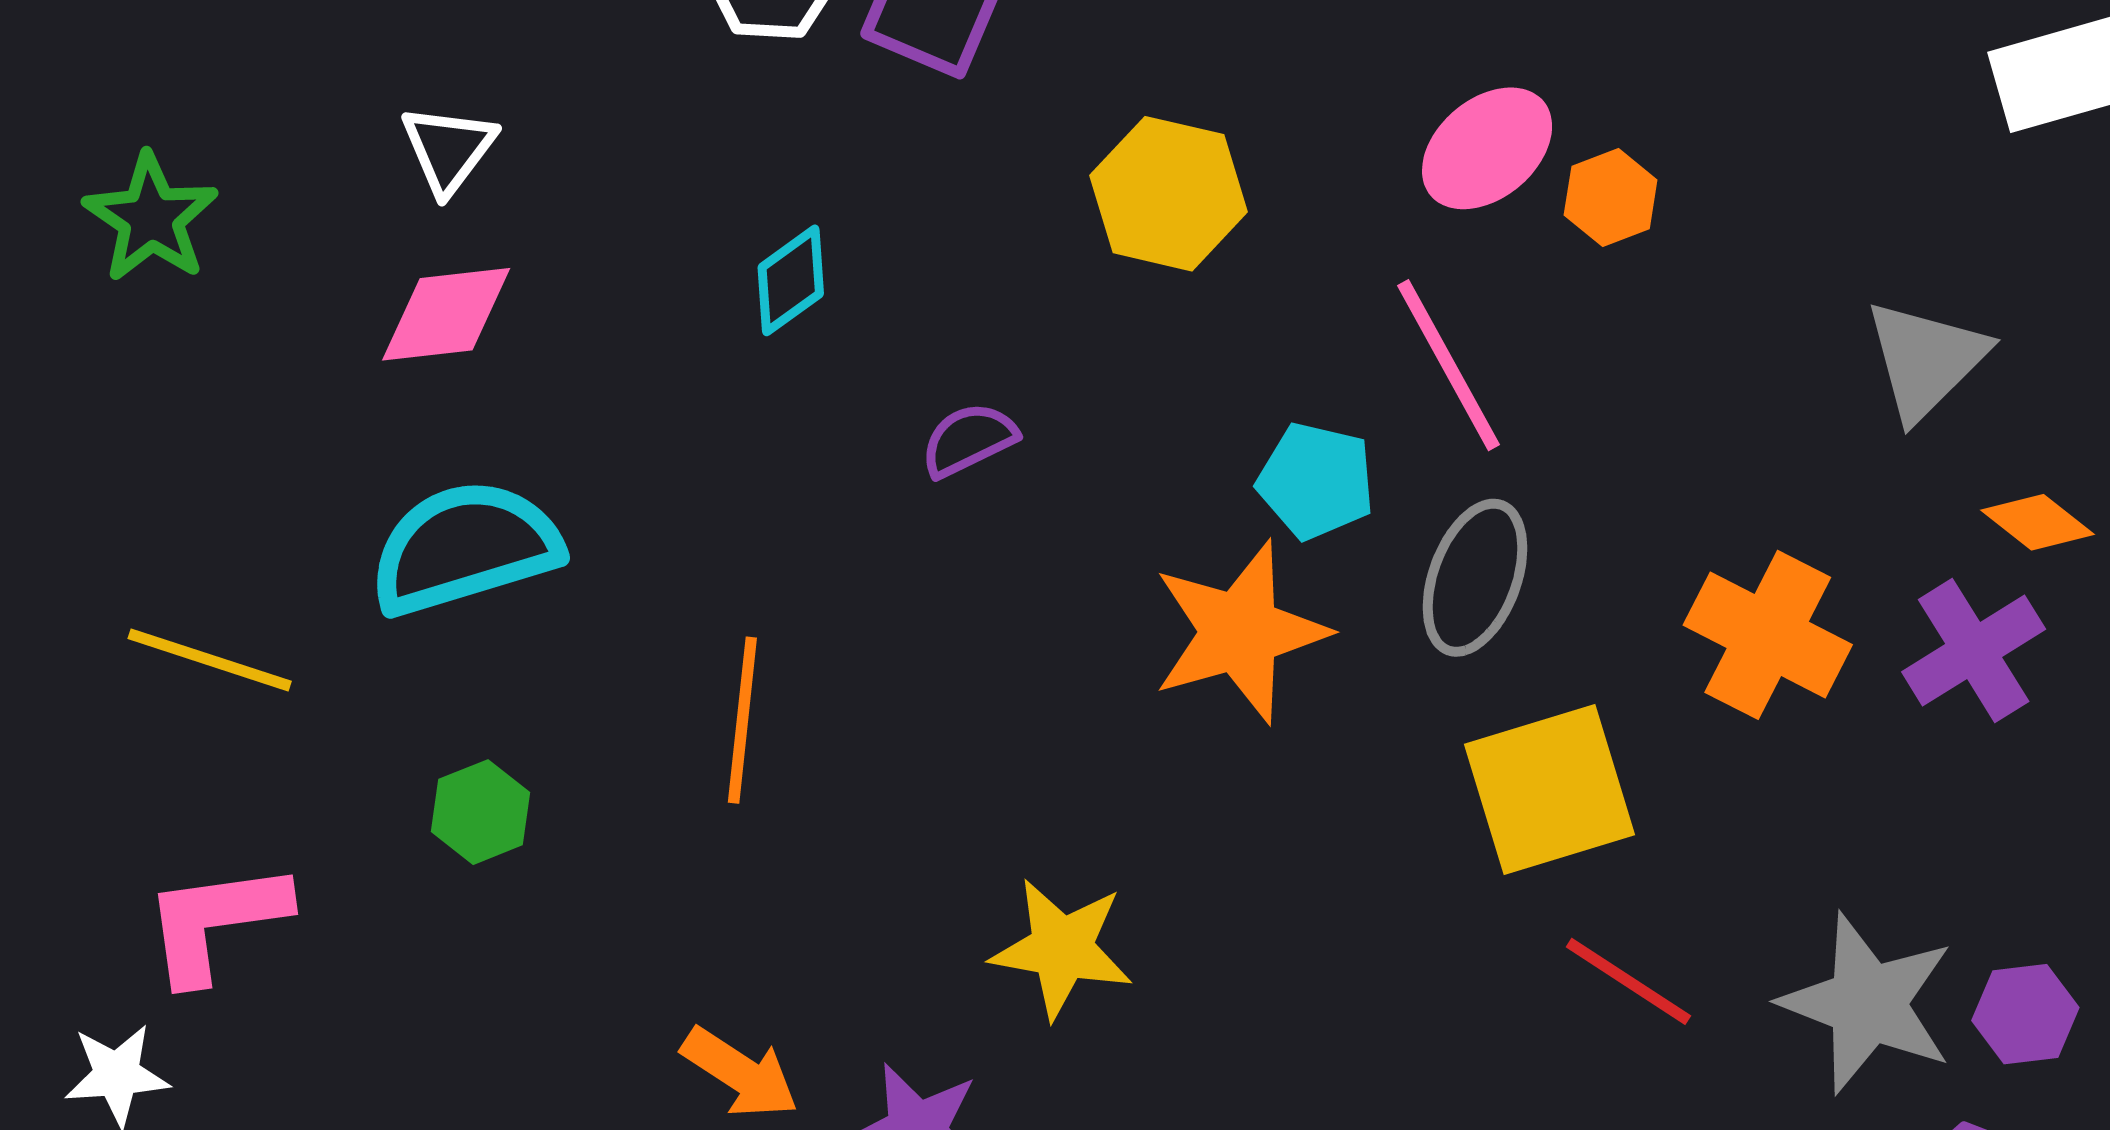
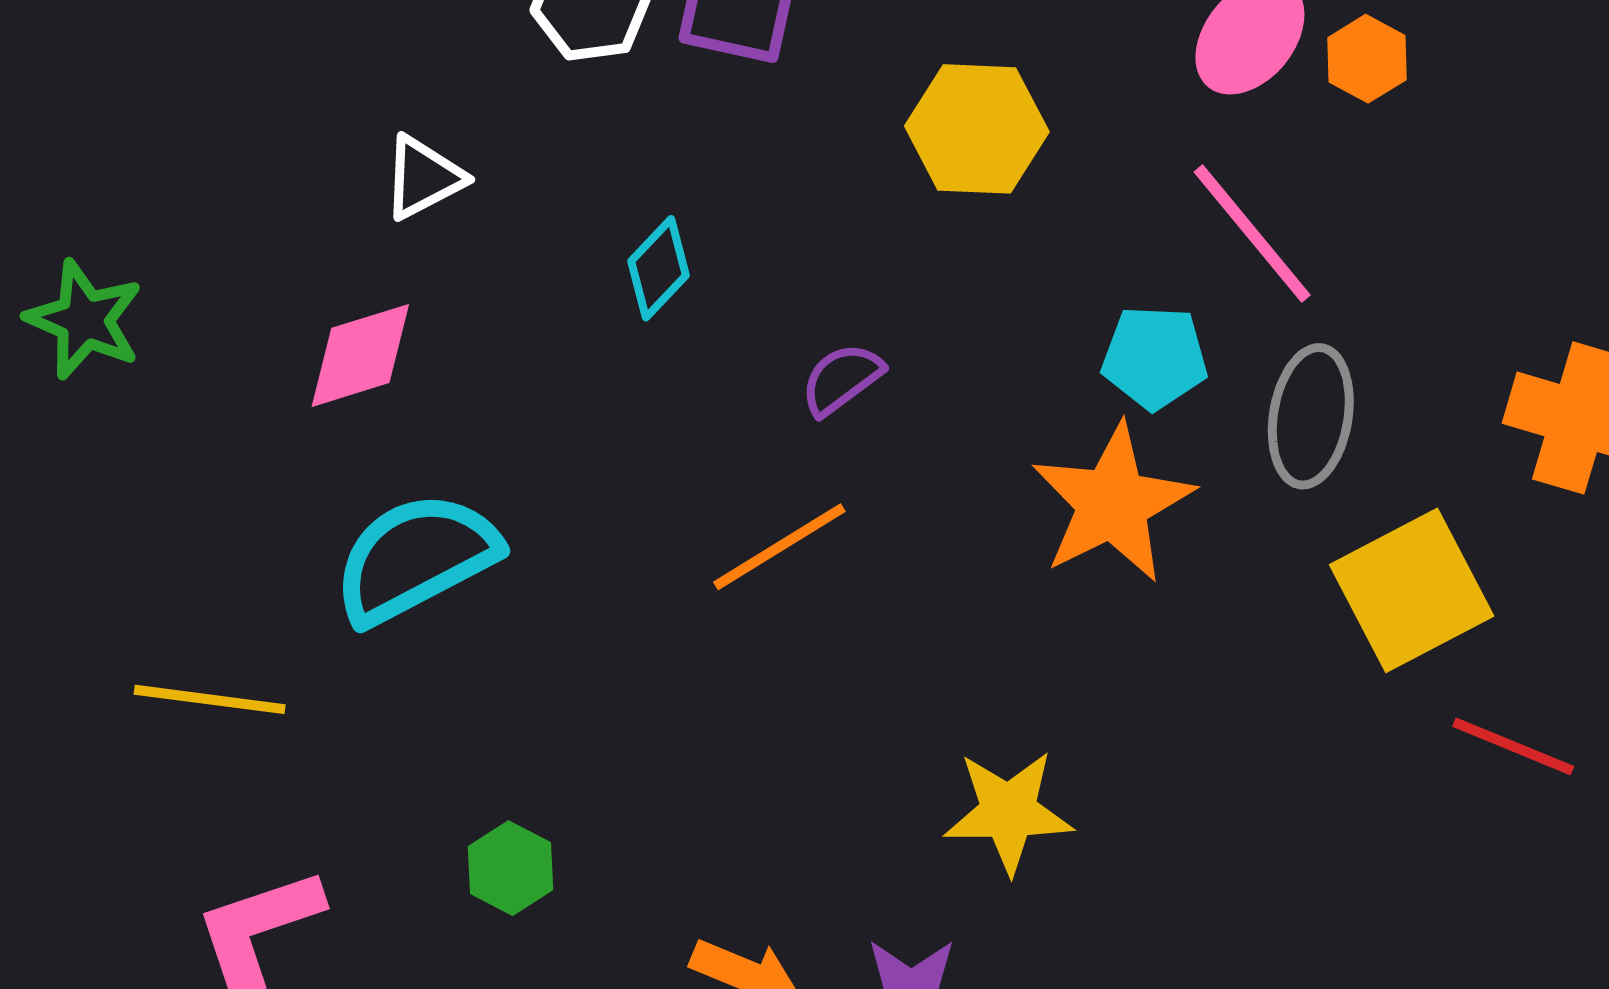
white triangle: (448, 149) -> (423, 178), moved, turned 36
orange line: (742, 720) -> (779, 547), moved, turned 63
green hexagon: (481, 812) -> (510, 868), moved

